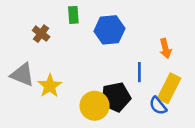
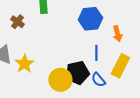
blue hexagon: (109, 30) -> (90, 19), moved
blue semicircle: (158, 106) -> (98, 80), moved

